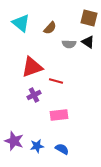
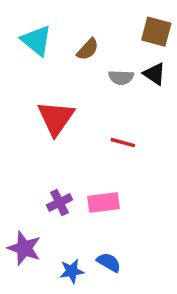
red triangle: (32, 67) -> (56, 118), turned -35
red line: (56, 81) -> (123, 143), moved
purple cross: (34, 95) -> (59, 202), moved
blue star: (37, 146) -> (72, 271), moved

